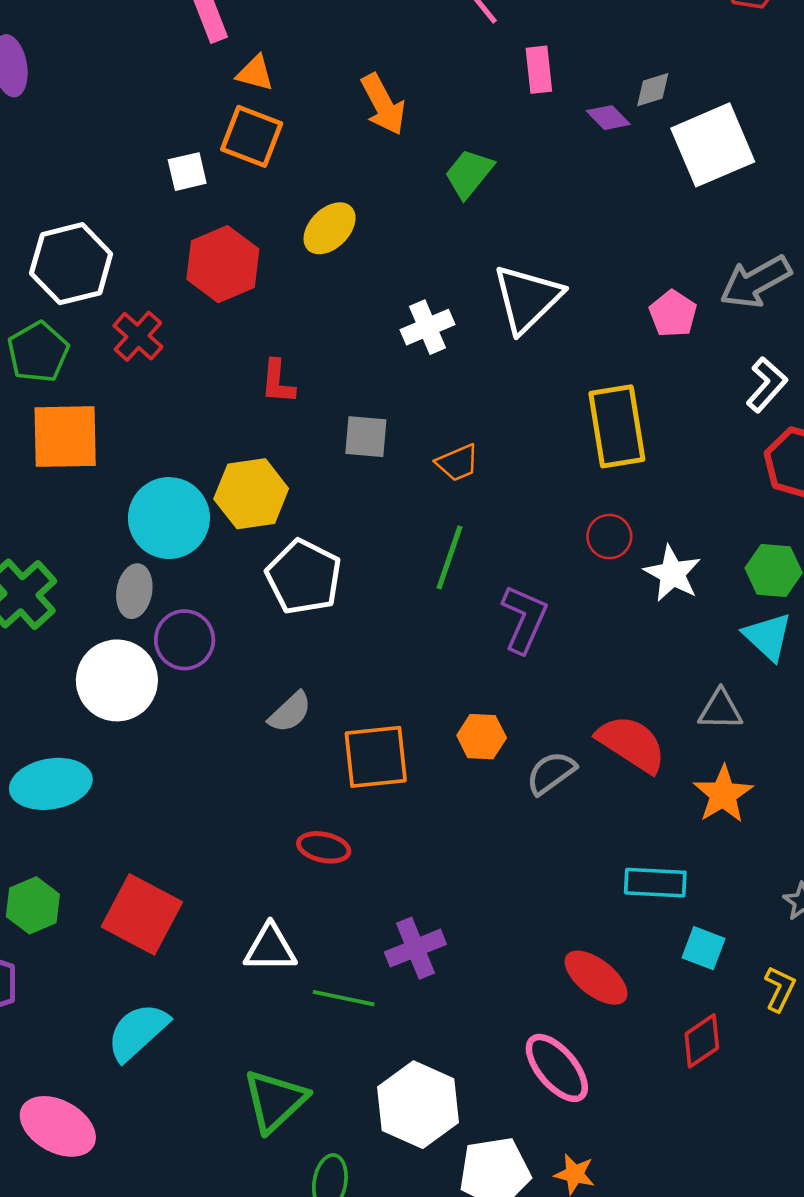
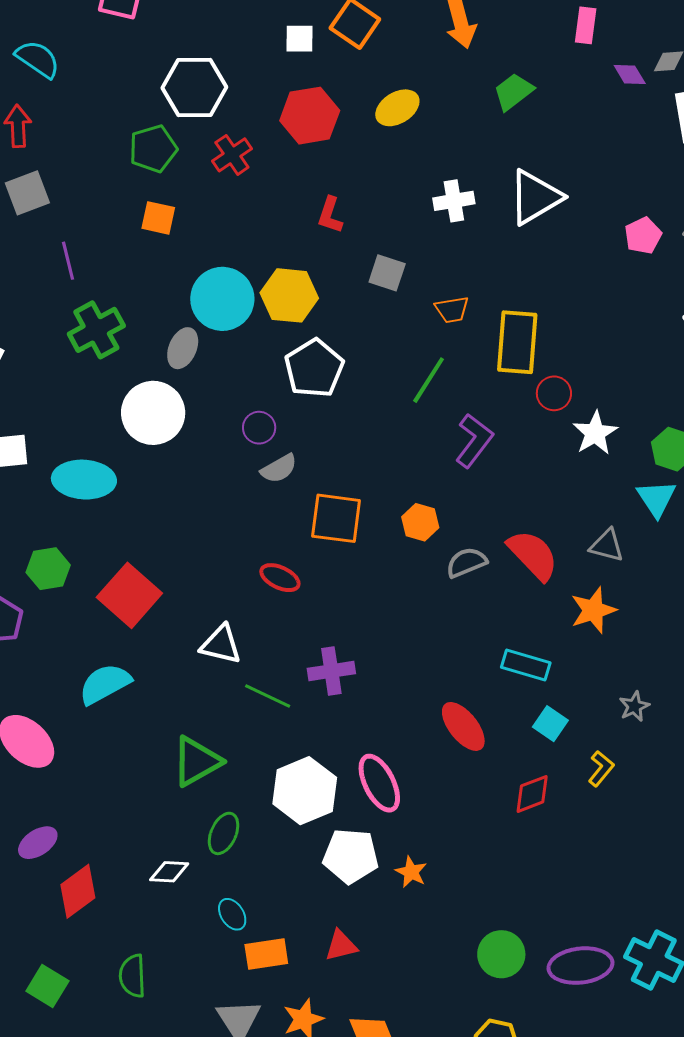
yellow rectangle: (617, 426) -> (517, 342), moved
orange square: (65, 437) -> (158, 218), size x0.6
purple circle: (185, 640) -> (259, 428), moved, size x0.7
pink ellipse: (557, 1068) -> (379, 783), moved

